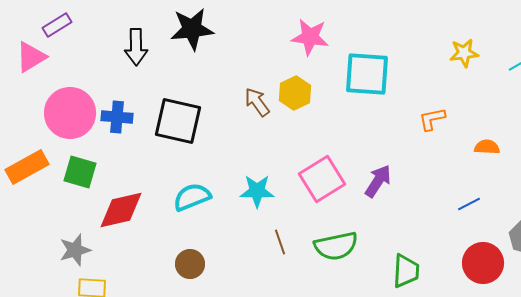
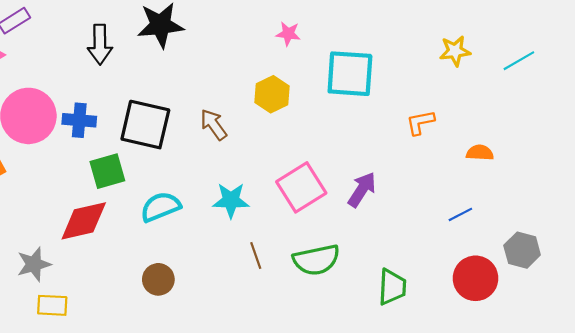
pink star: (310, 37) -> (288, 34), size x0.6
brown arrow: (257, 102) -> (214, 125), moved
green square: (80, 172) -> (107, 171), moved, turned -32

